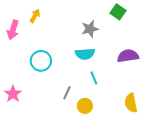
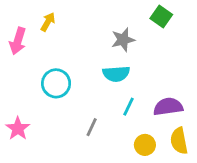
purple semicircle: (128, 56) -> (168, 107), moved
cyan line: (94, 78) -> (128, 107), turned 48
yellow circle: (85, 106) -> (145, 145), moved

